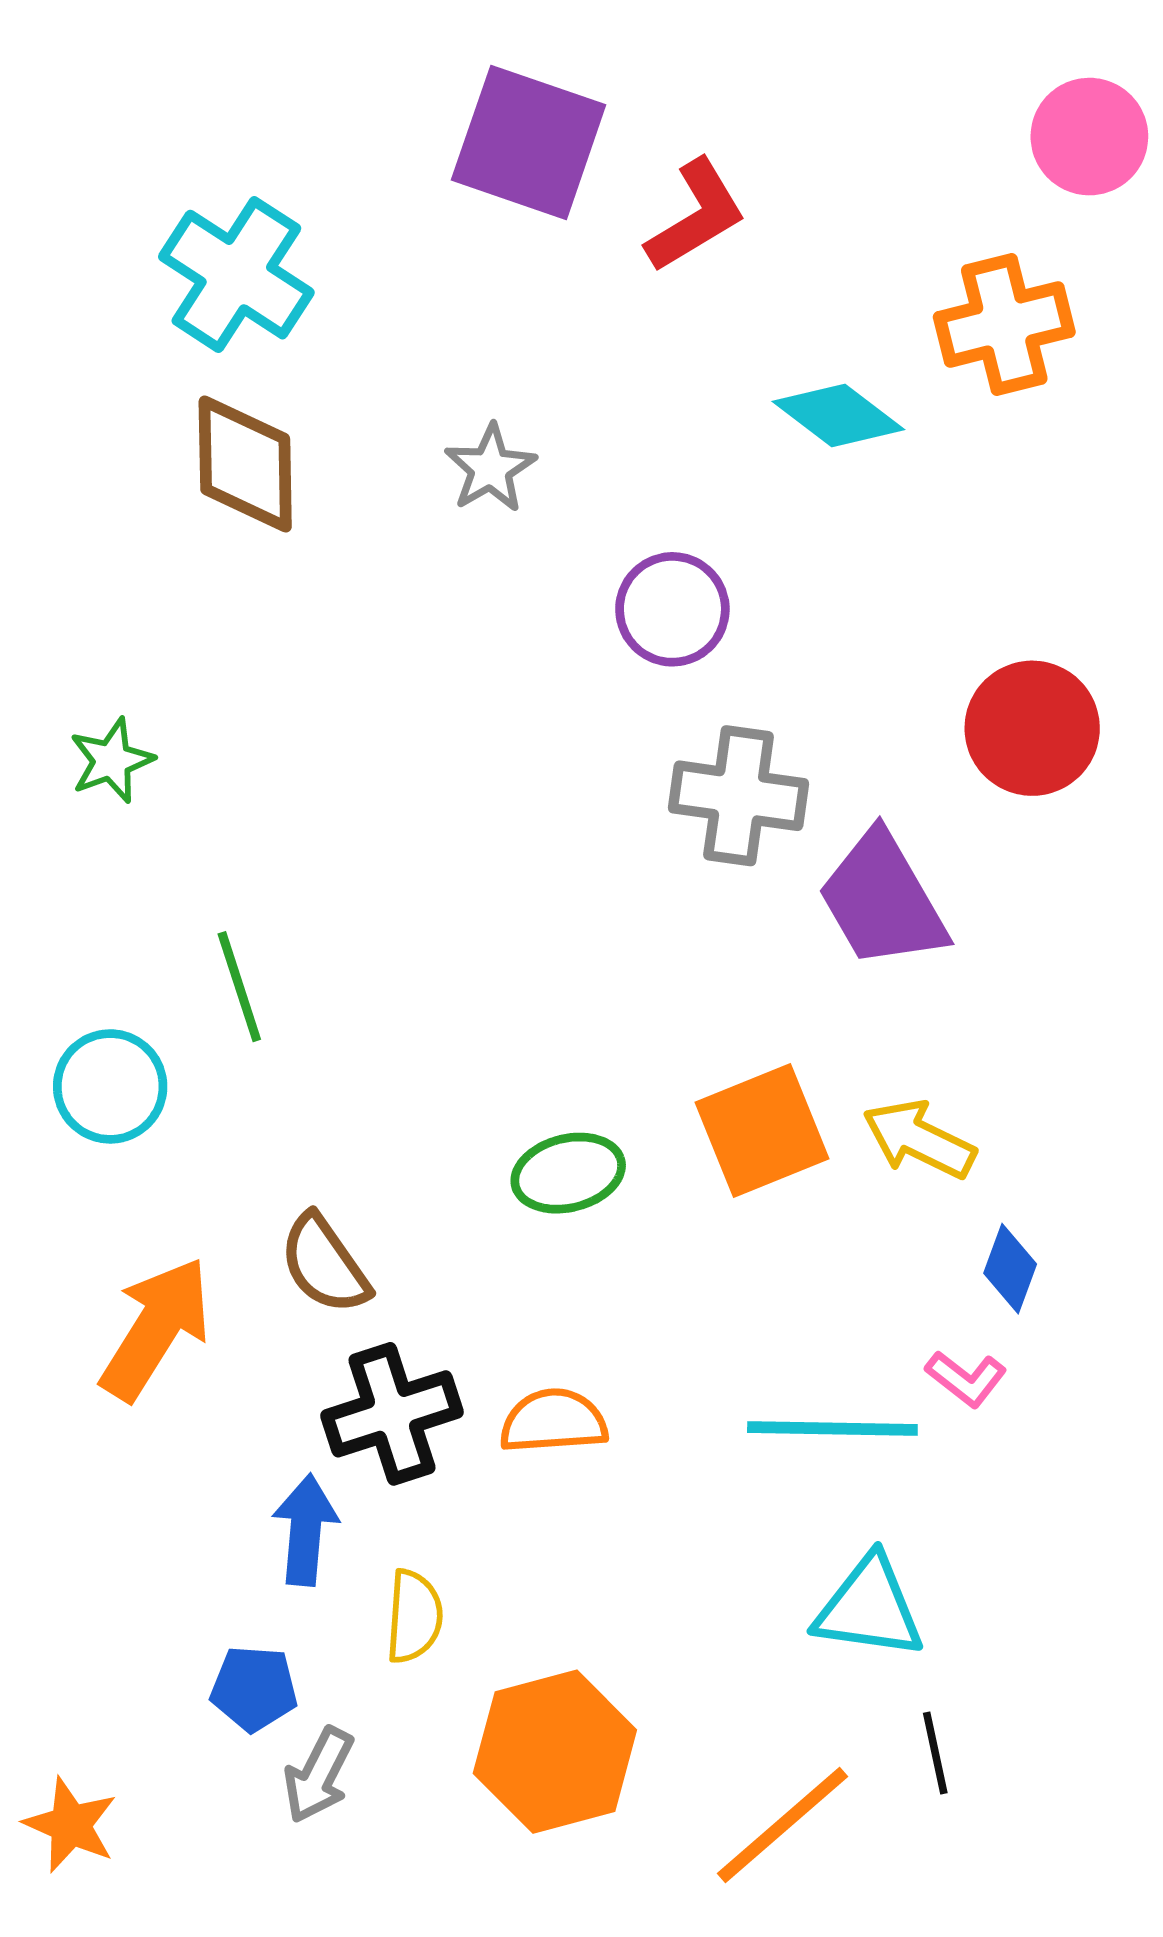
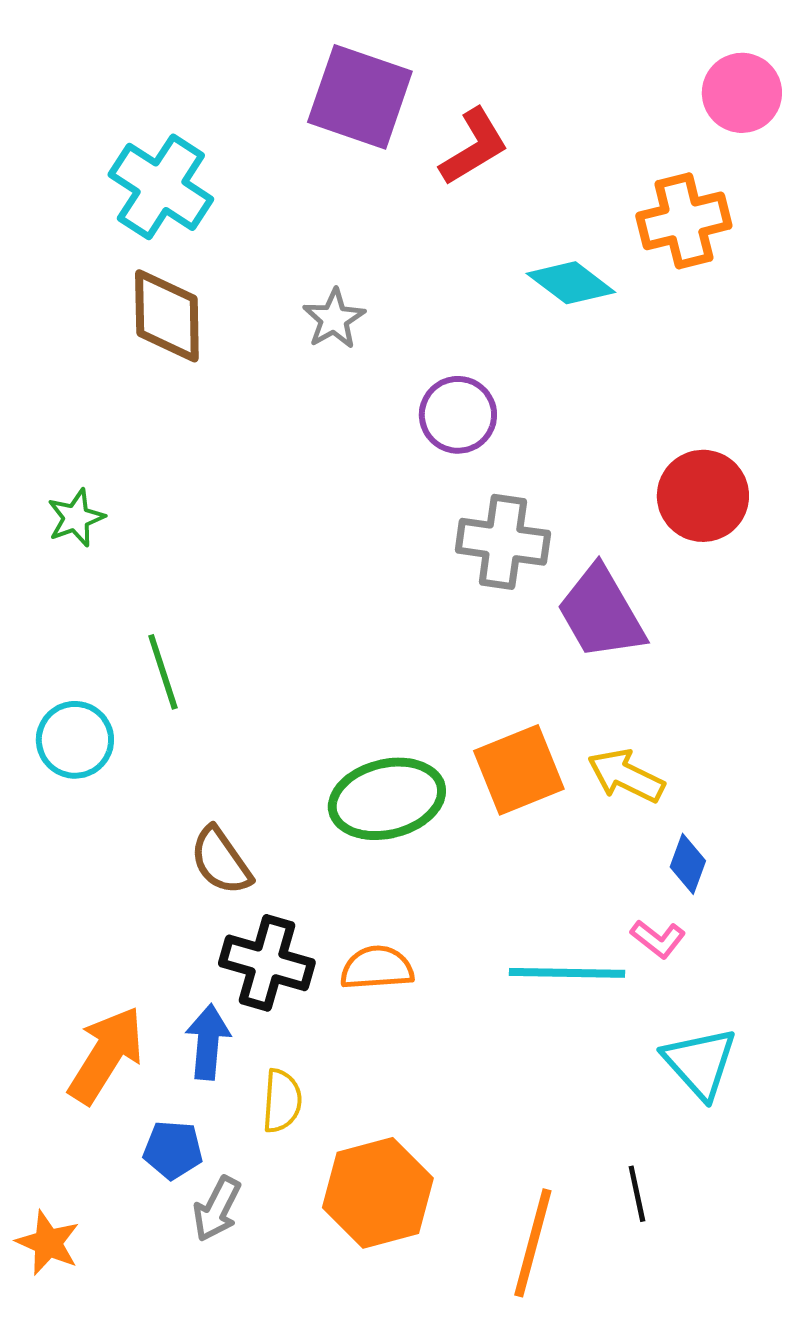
green ellipse: (568, 1173) -> (387, 799), size x1.5
orange arrow: (156, 1329) -> (106, 1055), moved
black cross: (392, 1414) -> (267, 963), turned 34
cyan triangle: (869, 1608) -> (700, 1063), moved, turned 40
orange line: (783, 1825) -> (533, 1243), turned -34

